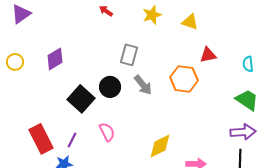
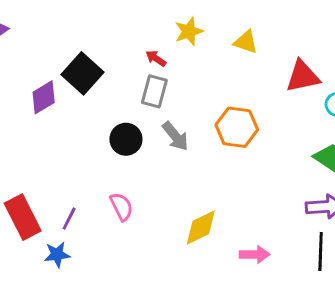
red arrow: (106, 11) -> (156, 58), moved
red triangle: (208, 55) -> (303, 76), moved, size x1.4
black square: (81, 99) -> (83, 73), moved

